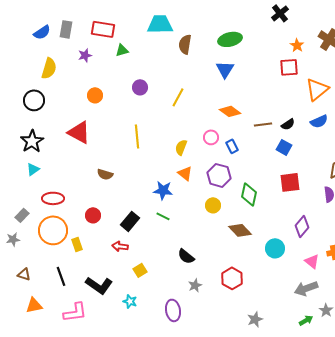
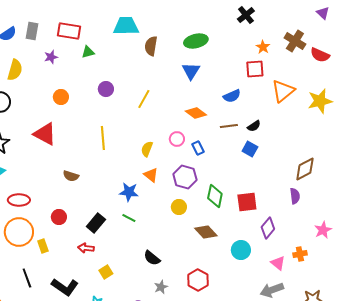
blue semicircle: (319, 121) -> (232, 96), moved
red square: (290, 182) -> (247, 202), moved

